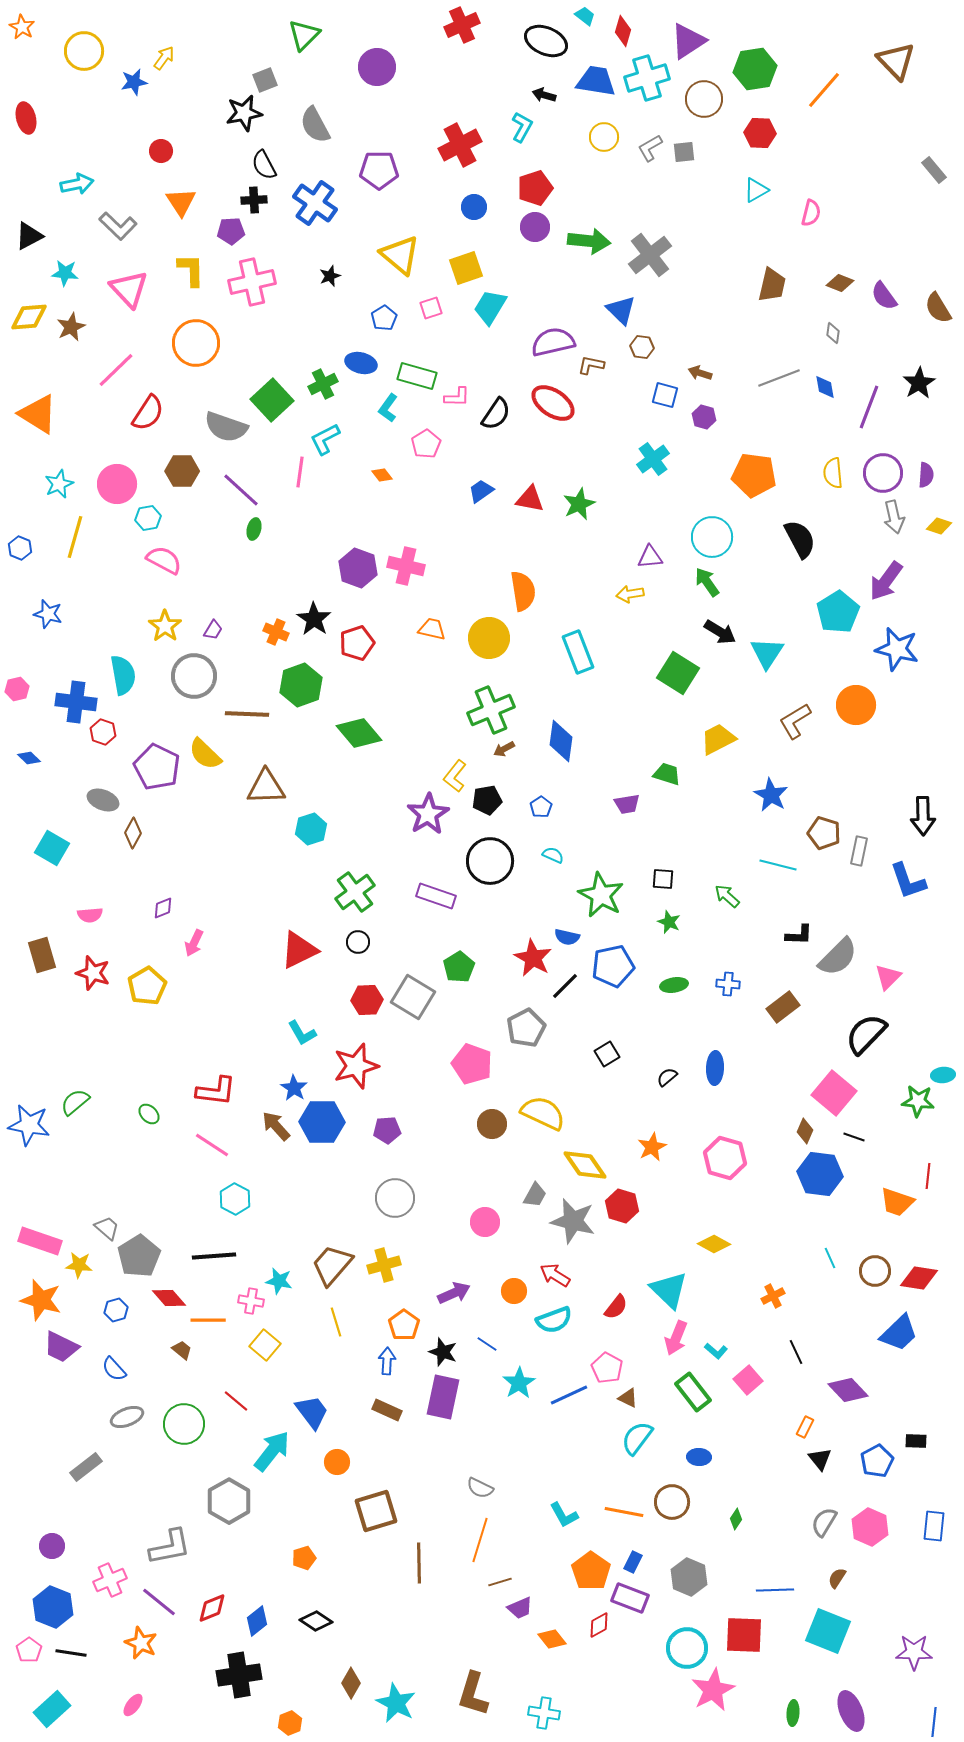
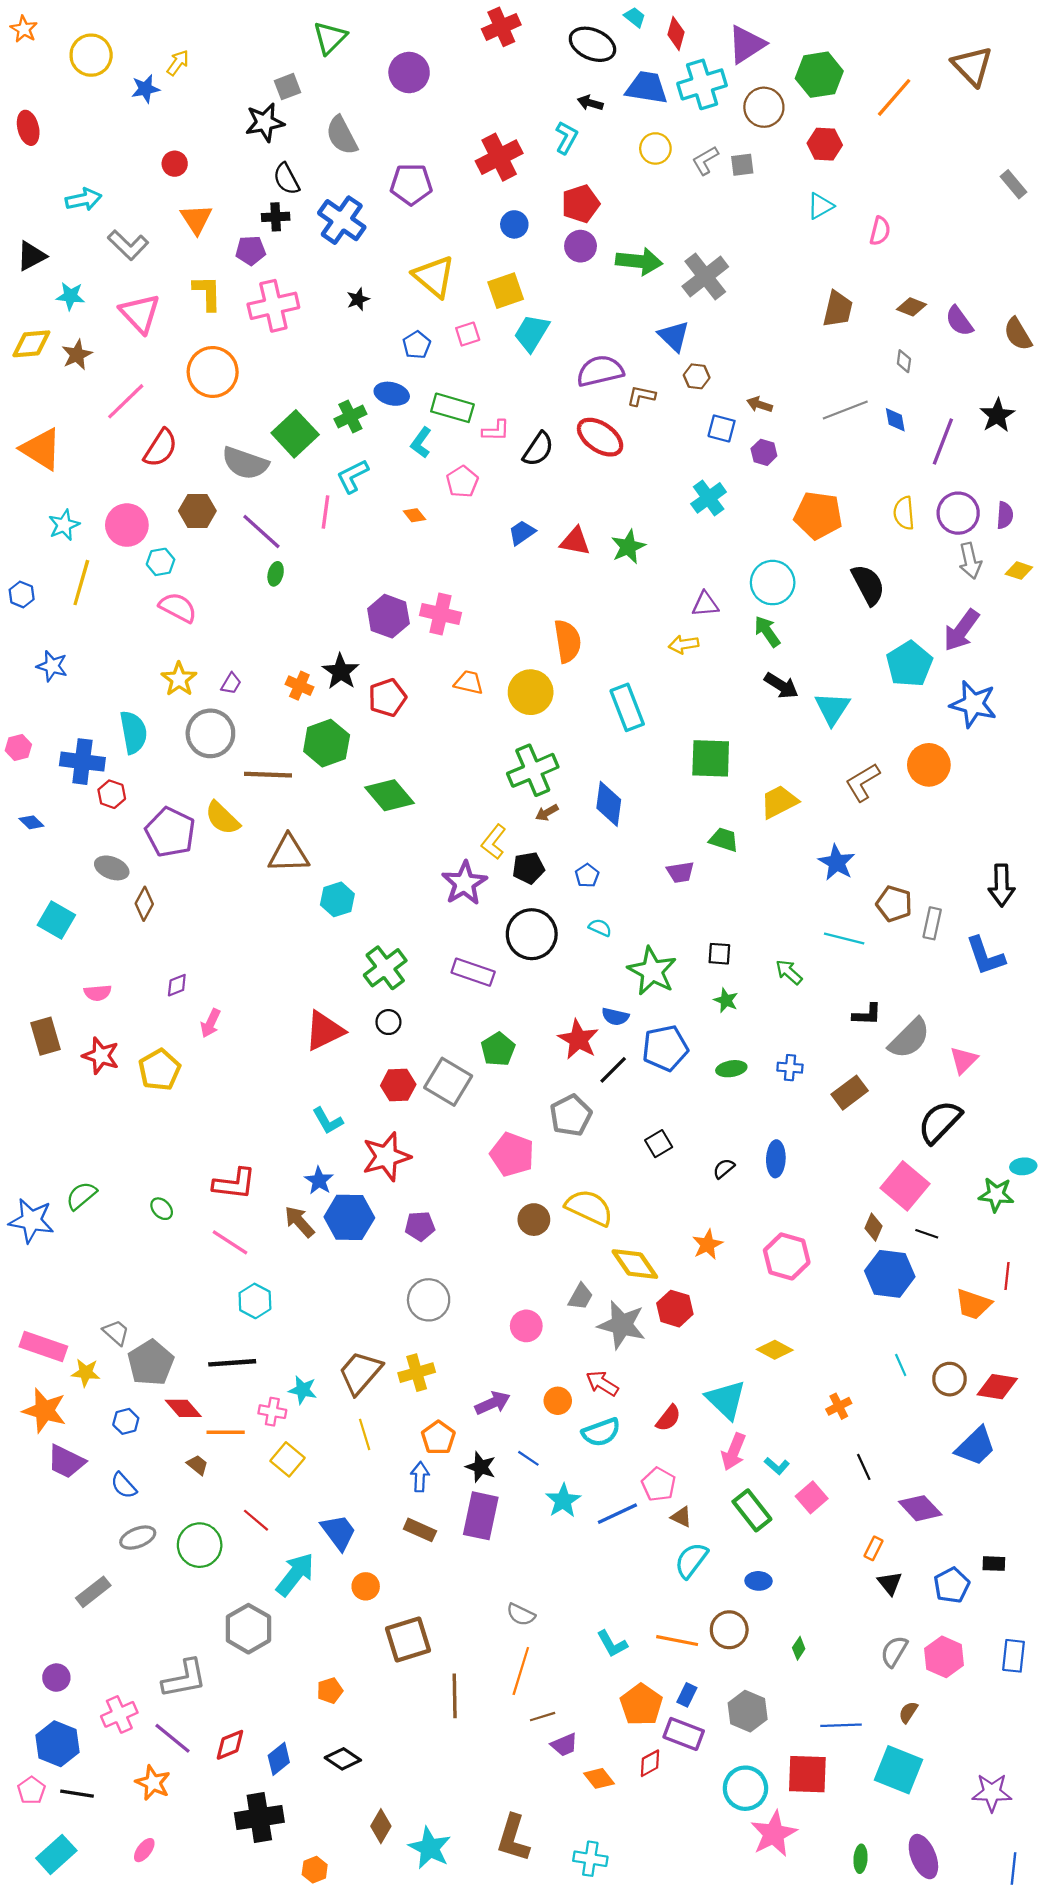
green square: (678, 673) -> (711, 758), moved, turned -30

